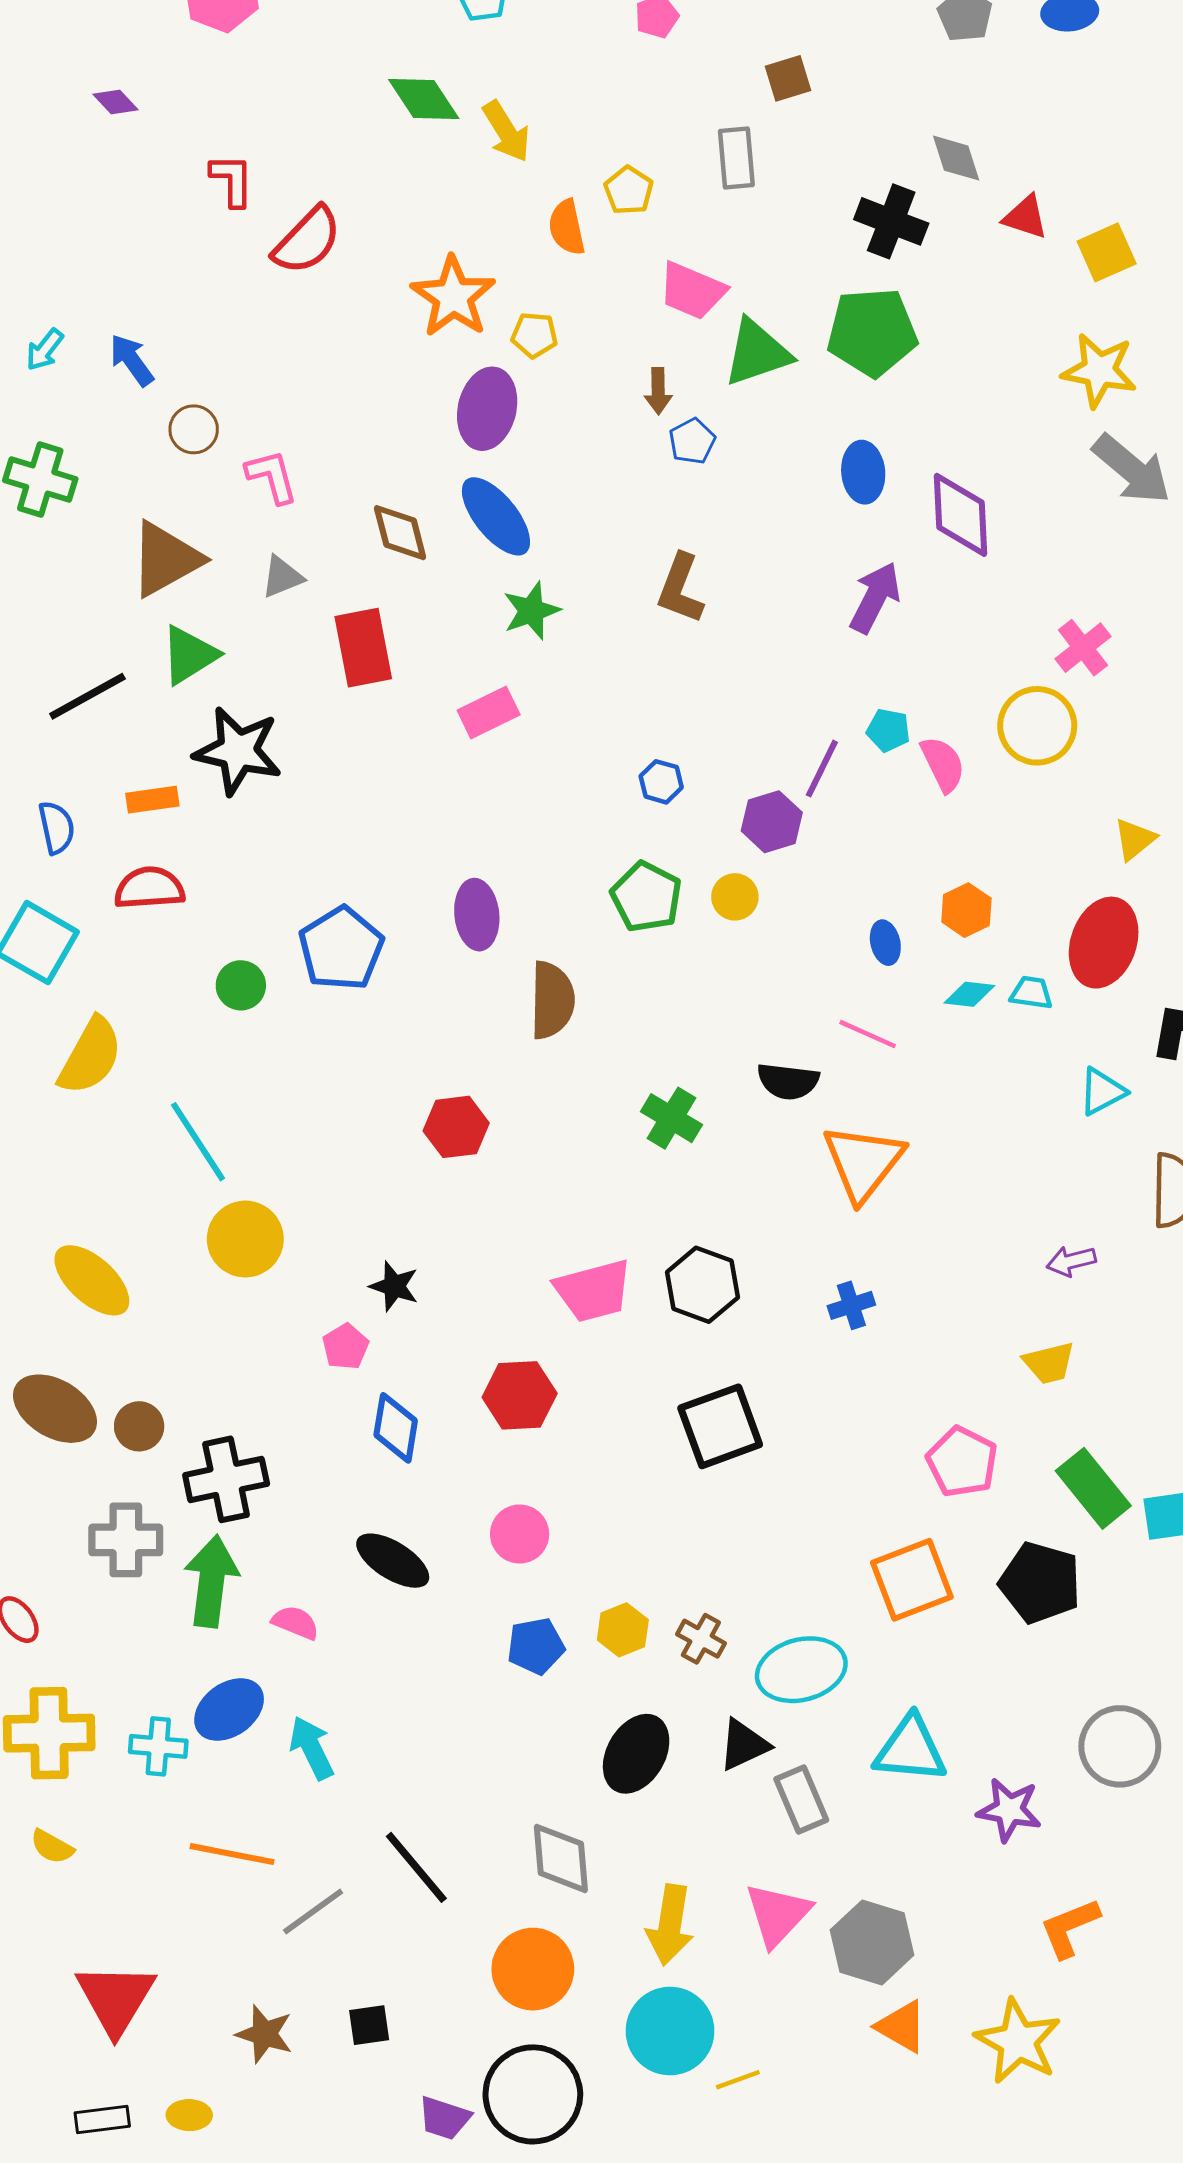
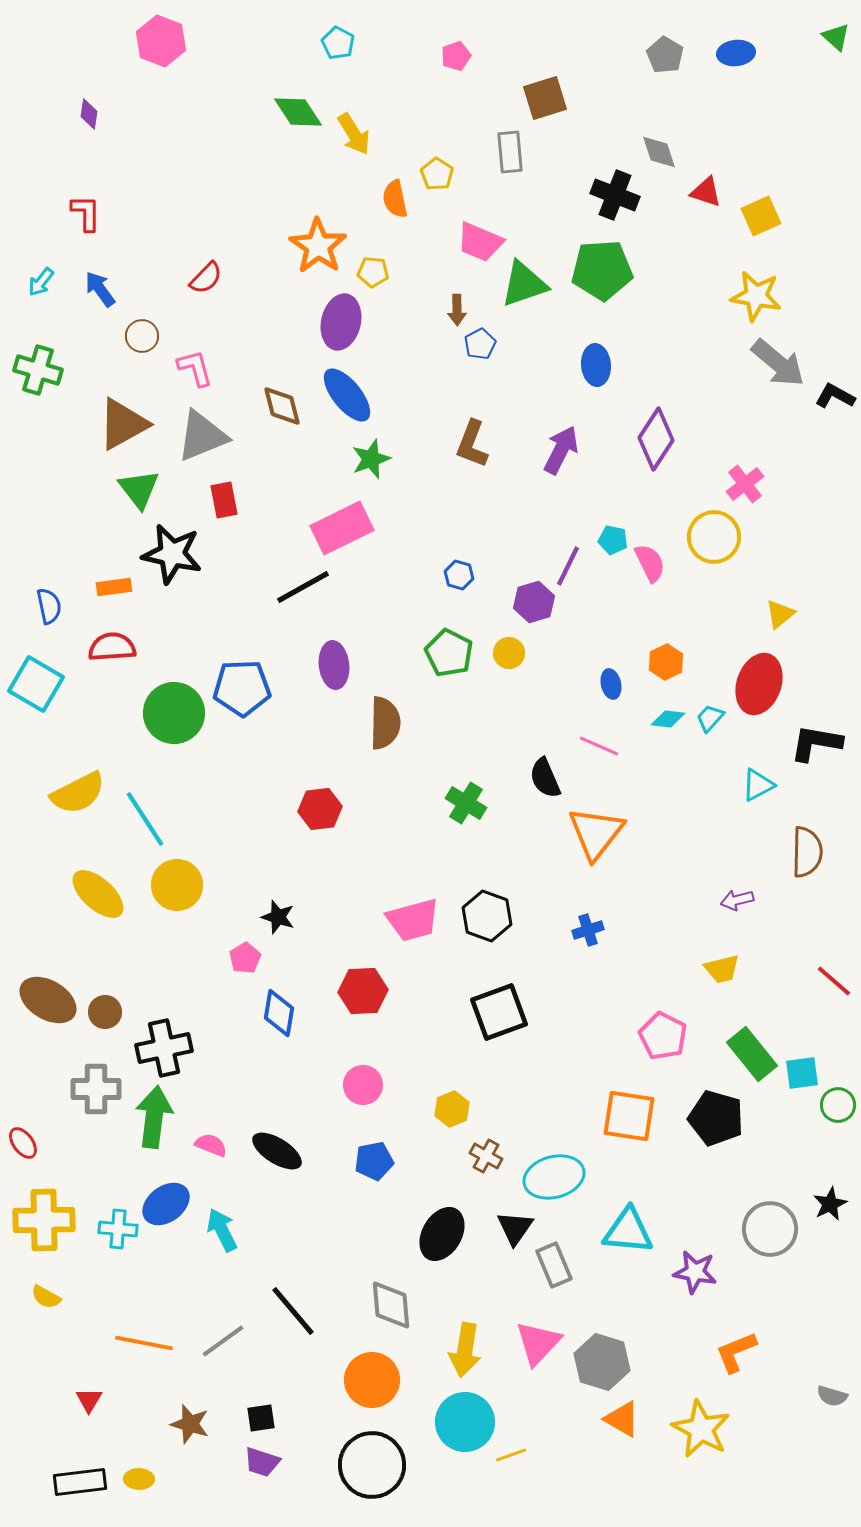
brown square: (788, 78) -> (545, 98), size x1.4
purple diamond: (115, 102) -> (89, 114), turned 52
red L-shape: (232, 180) -> (86, 213), moved
red semicircle: (307, 241) -> (206, 278), moved, size x0.7
purple diamond: (961, 515) -> (656, 439), moved, turned 36
gray triangle: (282, 577) -> (202, 436), size x1.8
purple arrow: (875, 598) -> (561, 450), moved
red rectangle: (363, 648) -> (224, 500), moved, size x0.7
green triangle: (189, 655) -> (139, 489), turned -36
black line: (87, 696) -> (303, 587), moved
pink rectangle: (489, 713) -> (342, 528), size x1.5
blue pentagon: (341, 949) -> (242, 688), turned 30
green circle: (241, 985) -> (174, 713), size x1.8
cyan trapezoid: (1031, 993) -> (710, 718), turned -56
yellow semicircle: (90, 1056) -> (78, 793), moved, turned 34
black semicircle: (788, 1081) -> (545, 778), turned 60
yellow ellipse: (92, 1280) -> (98, 894), moved
black ellipse: (393, 1561) -> (277, 1151), moved
orange square: (912, 1580) -> (629, 1116), turned 30
yellow hexagon: (623, 1630) -> (452, 1109), moved
black triangle: (744, 1745) -> (515, 1228), turned -30
orange line: (232, 1854) -> (144, 1343), moved
red triangle: (115, 1999) -> (89, 1400), size x0.5
purple trapezoid: (444, 2118) -> (262, 1462), moved
black rectangle: (102, 2119) -> (80, 1482), size x1.4

